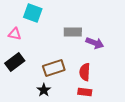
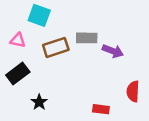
brown rectangle: (54, 68) -> (56, 47), moved
red semicircle: (85, 72) -> (133, 91), moved
black star: (44, 90) -> (39, 102), moved

